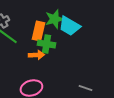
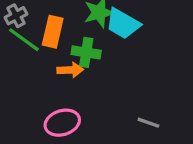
orange rectangle: (38, 31) -> (53, 32), moved

